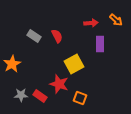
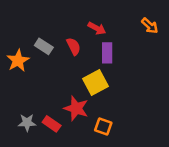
red arrow: (91, 23) -> (97, 28), moved, turned 32
purple rectangle: (100, 44) -> (107, 53), moved
orange star: (12, 64) -> (18, 61), moved

